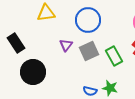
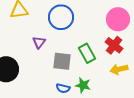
gray square: (89, 51) -> (62, 61), moved, turned 30

